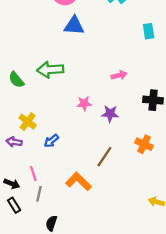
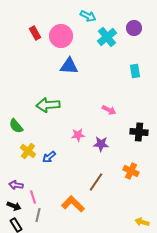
pink arrow: (119, 75) -> (109, 110), turned 40
green semicircle: (16, 80) -> (16, 126), moved
blue arrow: (51, 141) -> (49, 157), moved
purple arrow: (14, 142) -> (16, 185), moved

